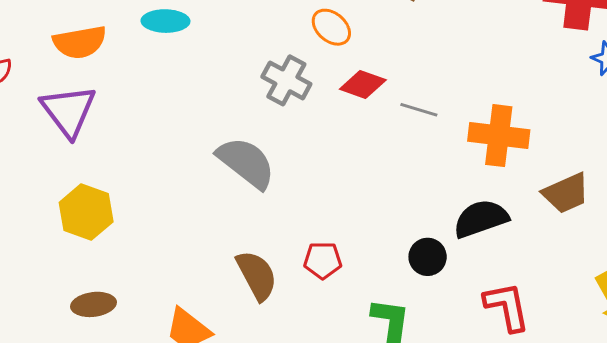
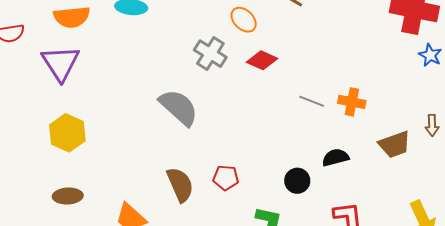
gray line: (419, 110) -> (312, 101), moved
orange cross: (499, 136) -> (352, 102), size x0.7
black semicircle: (481, 219) -> (335, 157), size x0.7

